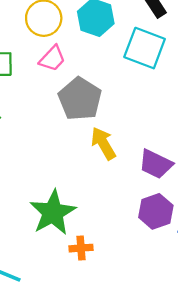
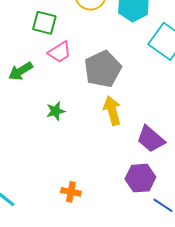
pink trapezoid: (52, 59) -> (60, 52), moved
green star: (53, 213) -> (56, 111), moved, size x0.5

